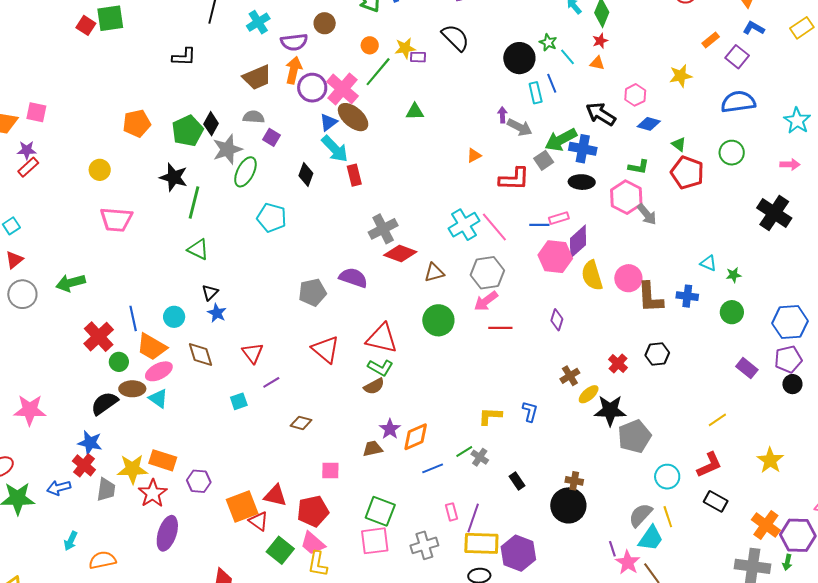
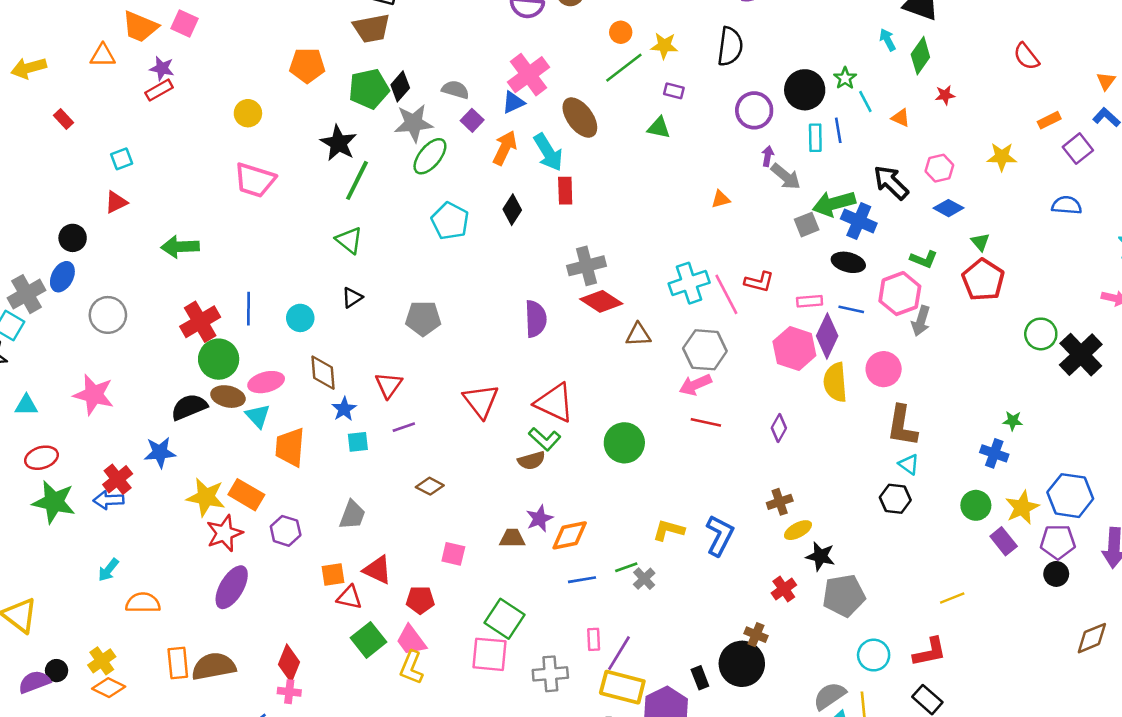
black semicircle: (455, 38) -> (730, 46), turned 40
red star: (600, 41) -> (945, 95), moved
purple rectangle: (418, 57) -> (674, 91), moved
orange arrow: (294, 70) -> (505, 148), moved
brown trapezoid: (257, 77) -> (372, 28), moved
purple circle: (312, 88) -> (754, 110), moved
pink cross: (342, 89) -> (529, 75), moved
blue semicircle: (738, 102) -> (1067, 205), size x0.7
blue triangle: (328, 122) -> (513, 102), moved
green circle: (732, 153) -> (1041, 334), moved
black diamond: (306, 174) -> (512, 210), moved
red L-shape: (514, 179) -> (759, 282), moved, size x0.7
gray arrow: (647, 214) -> (921, 321), turned 45
blue line: (539, 225) -> (851, 309), moved
purple diamond: (578, 242) -> (827, 336), turned -36
cyan triangle: (708, 263) -> (909, 464), moved
purple semicircle: (353, 278) -> (536, 319), turned 56
pink circle: (628, 278) -> (884, 369), moved
gray pentagon: (312, 292) -> (423, 318), moved
gray circle: (22, 294) -> (108, 315), moved
blue cross: (687, 296) -> (994, 453), moved
green circle: (732, 312) -> (976, 505), moved
blue star: (217, 313) -> (344, 409), moved
green circle: (438, 320) -> (624, 443), moved
orange trapezoid: (152, 347) -> (290, 447), moved, turned 52
green circle: (119, 362) -> (219, 359), size x1.6
red cross: (618, 364) -> (784, 589), moved
black star: (610, 410) -> (820, 556), size x0.7
blue L-shape: (530, 412) -> (720, 535), size x1.5
blue star: (90, 443) -> (160, 452), turned -30
yellow star: (770, 460) -> (1022, 507), moved
red cross: (84, 465) -> (118, 479), moved
black rectangle: (517, 481) -> (700, 678), moved
gray trapezoid: (106, 490) -> (352, 515), moved
orange square: (242, 506) -> (333, 574), size x0.6
red pentagon: (313, 511) -> (420, 600), size x0.7
red triangle: (259, 521) -> (349, 597), turned -35

